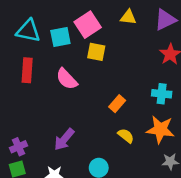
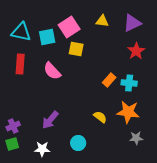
orange rectangle: (117, 104) -> (109, 80), moved

